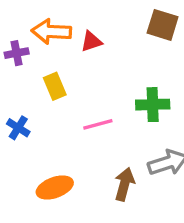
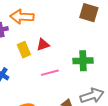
red triangle: (91, 41) -> (43, 45), moved

